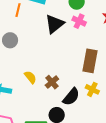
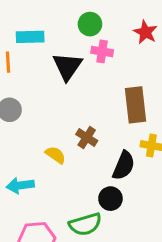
brown cross: (52, 82) -> (87, 137), moved

